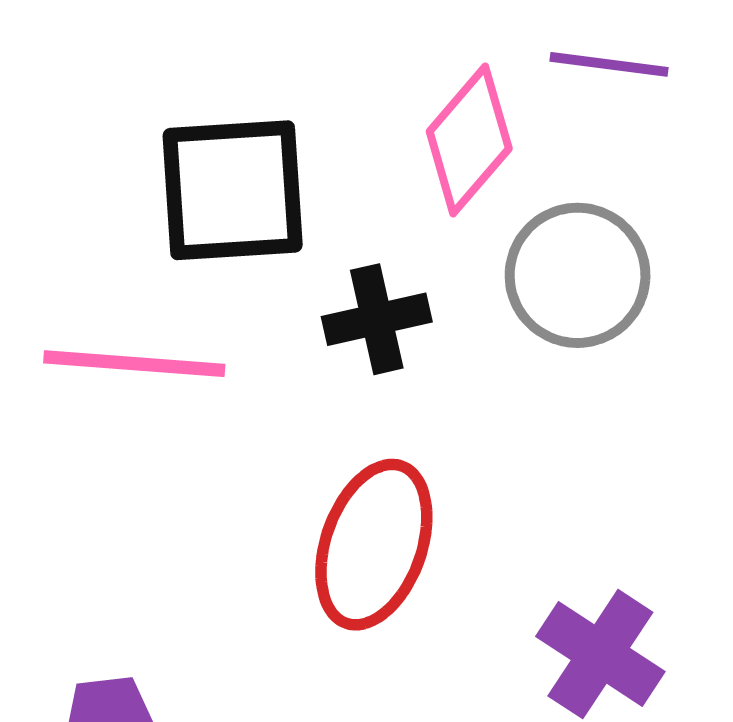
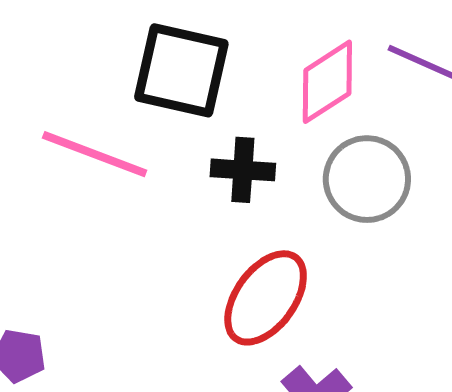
red ellipse: (374, 545) -> (266, 298), moved

